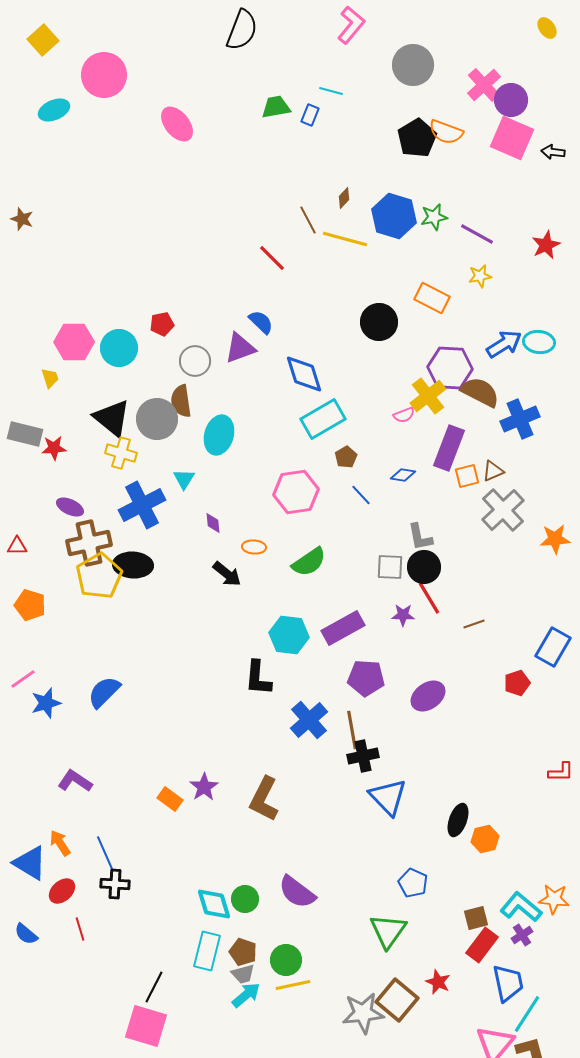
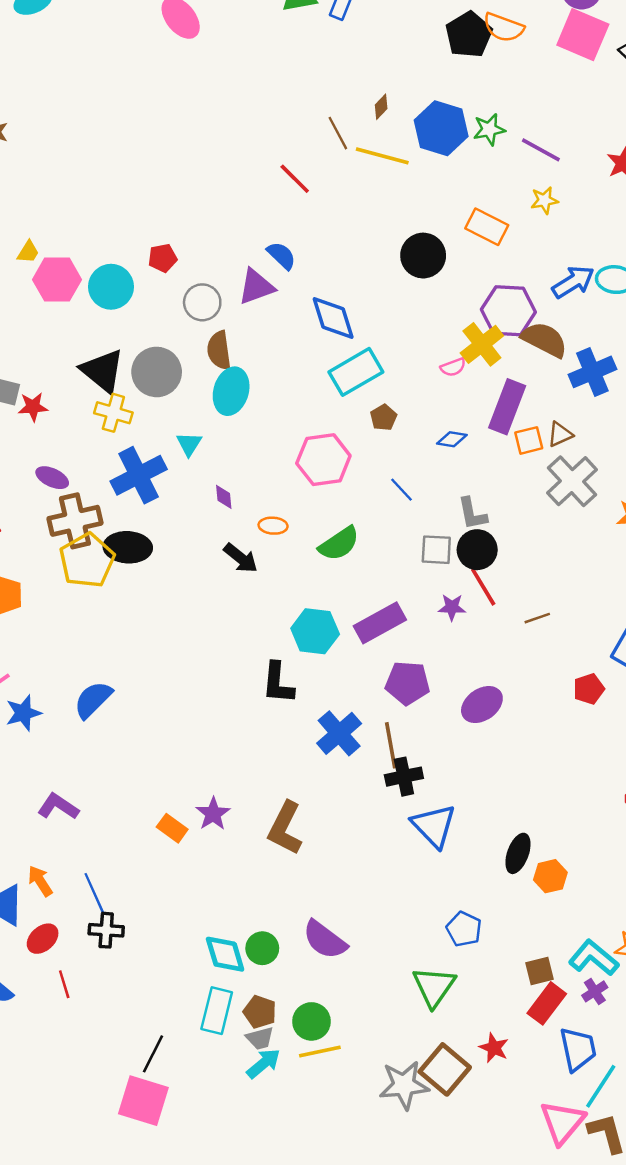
yellow trapezoid: (50, 378) -> (28, 252), moved, turned 50
brown semicircle: (181, 401) -> (219, 350), moved
blue line: (361, 495) -> (402, 490), moved

